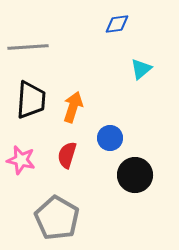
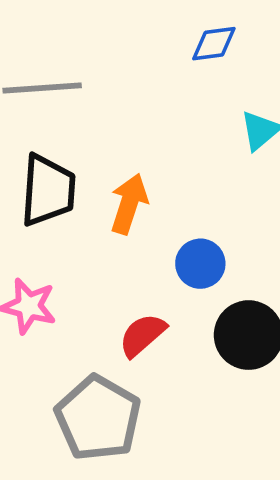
red semicircle: (67, 155) -> (142, 335), moved, turned 32

